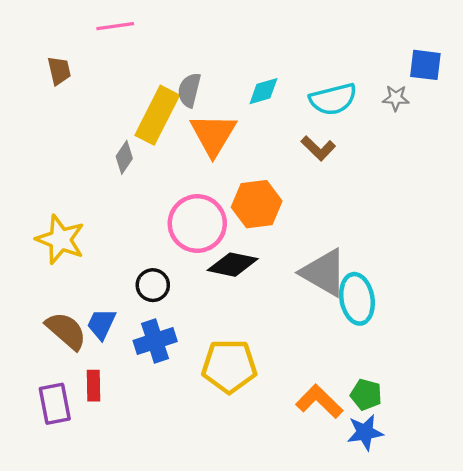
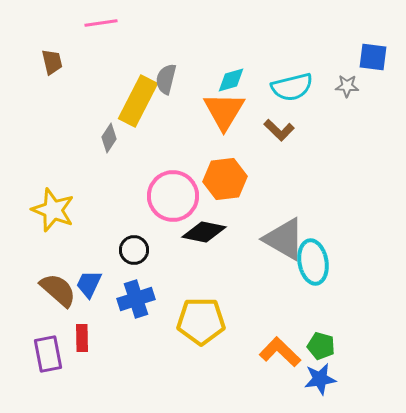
orange triangle: (213, 135) -> (224, 111), moved

